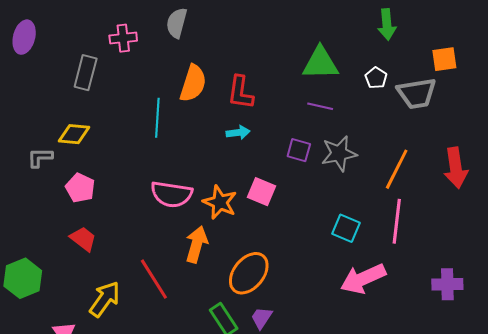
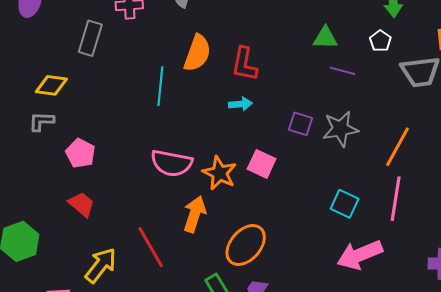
green triangle: (320, 63) -> (325, 38), size x0.7
white pentagon: (376, 78) -> (380, 41), moved
purple line: (320, 106) -> (342, 71), moved
yellow diamond: (74, 134) -> (51, 85), moved

